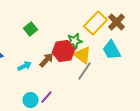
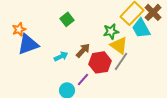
cyan trapezoid: (112, 50) -> (141, 28), moved
red hexagon: (64, 51) -> (100, 62), moved
purple line: (47, 97) -> (83, 79), moved

